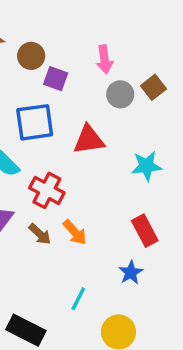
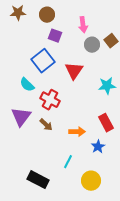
brown circle: (31, 56) -> (47, 15), moved
blue square: (35, 122) -> (43, 61), turned -30
red triangle: (89, 140) -> (74, 71), turned -48
orange arrow: (75, 232) -> (77, 132), moved, turned -49

